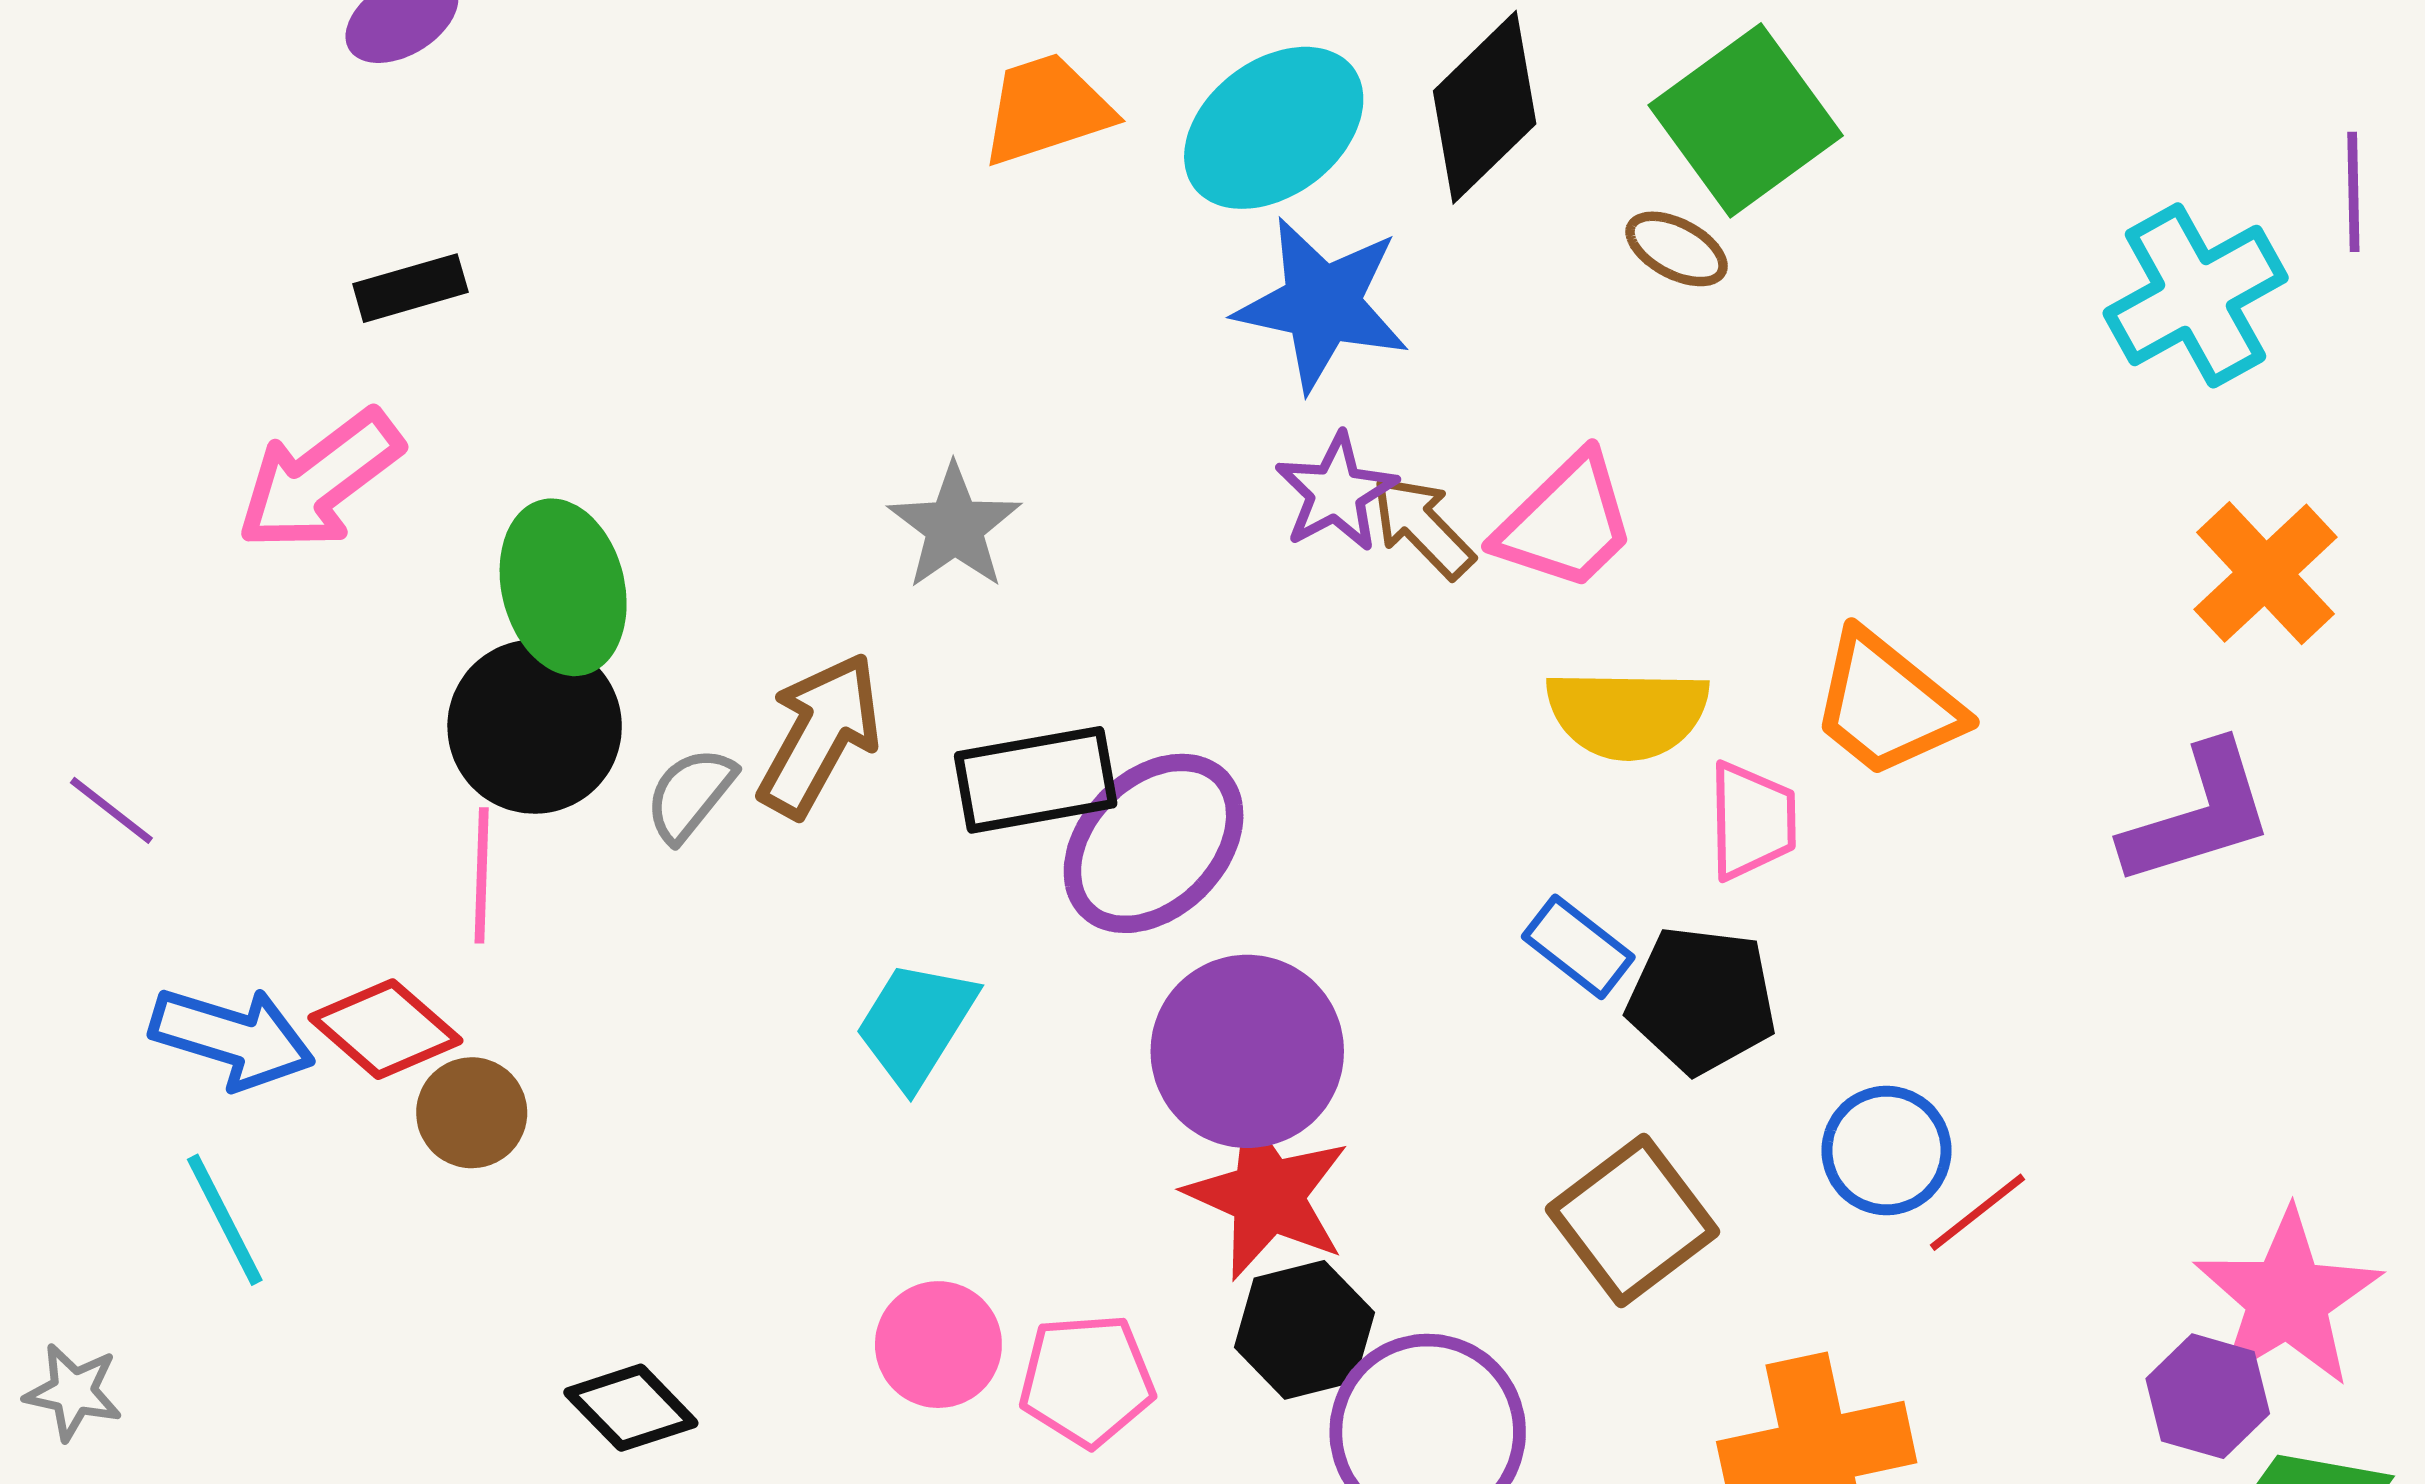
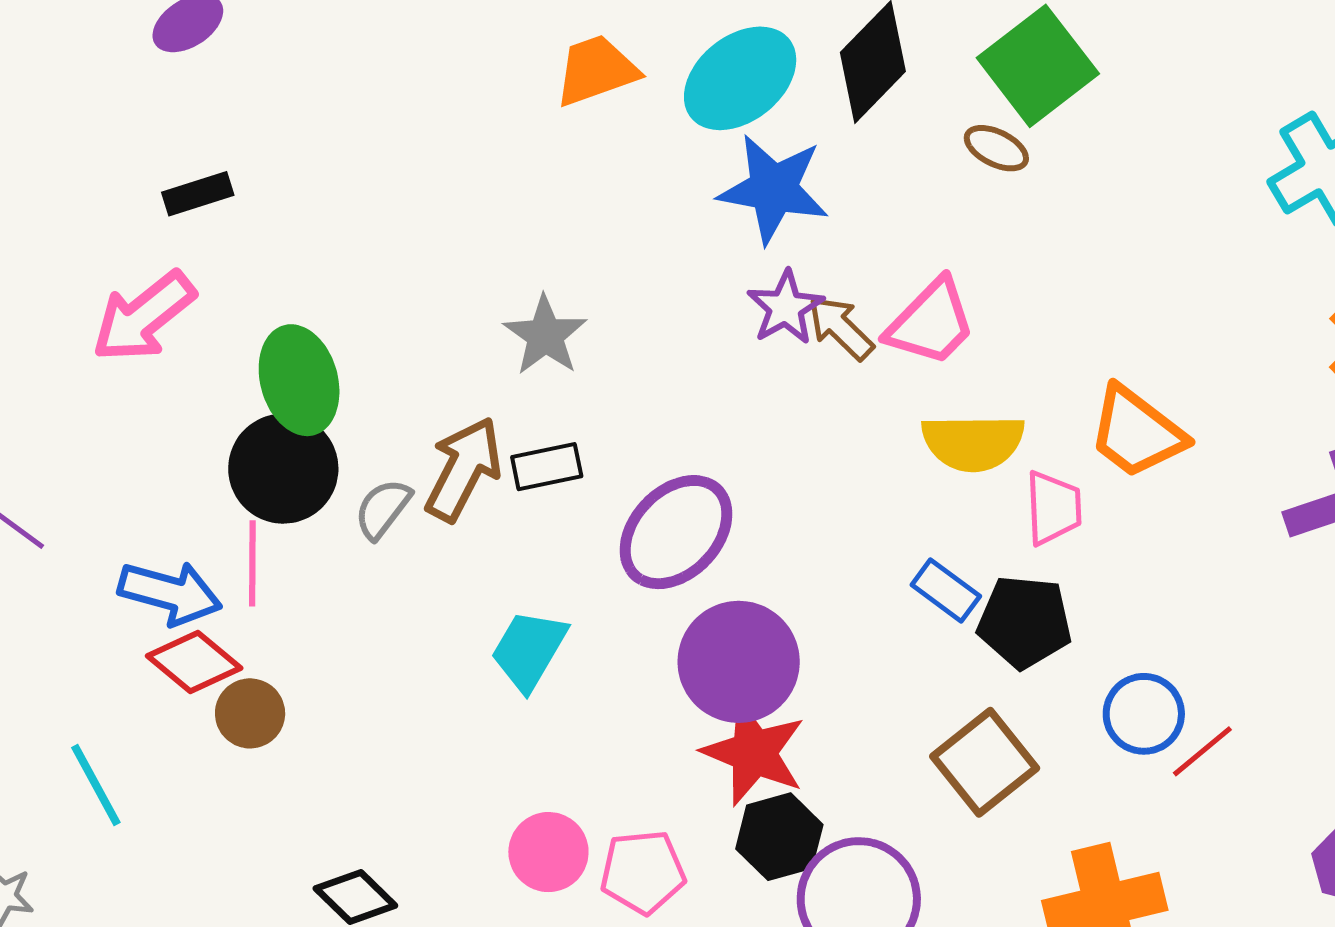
black rectangle: (1036, 780) -> (547, 467), moved, size x0.7
blue arrow: (232, 1038) -> (170, 593), moved

